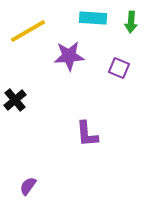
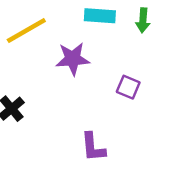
purple square: (119, 68) -> (128, 87), moved

